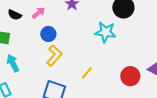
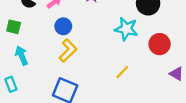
yellow line: (87, 73) -> (122, 72), moved
red circle: (130, 76) -> (160, 44), moved

